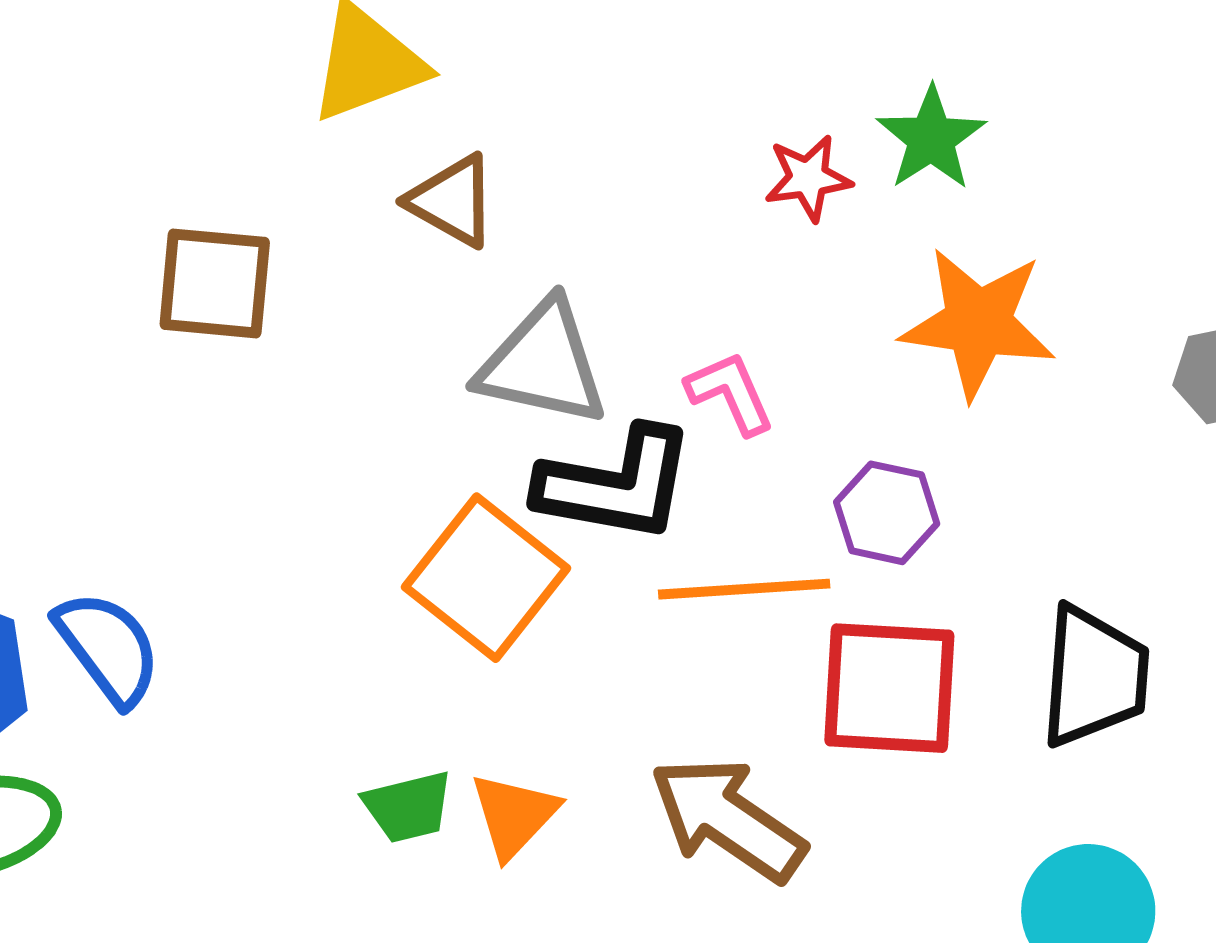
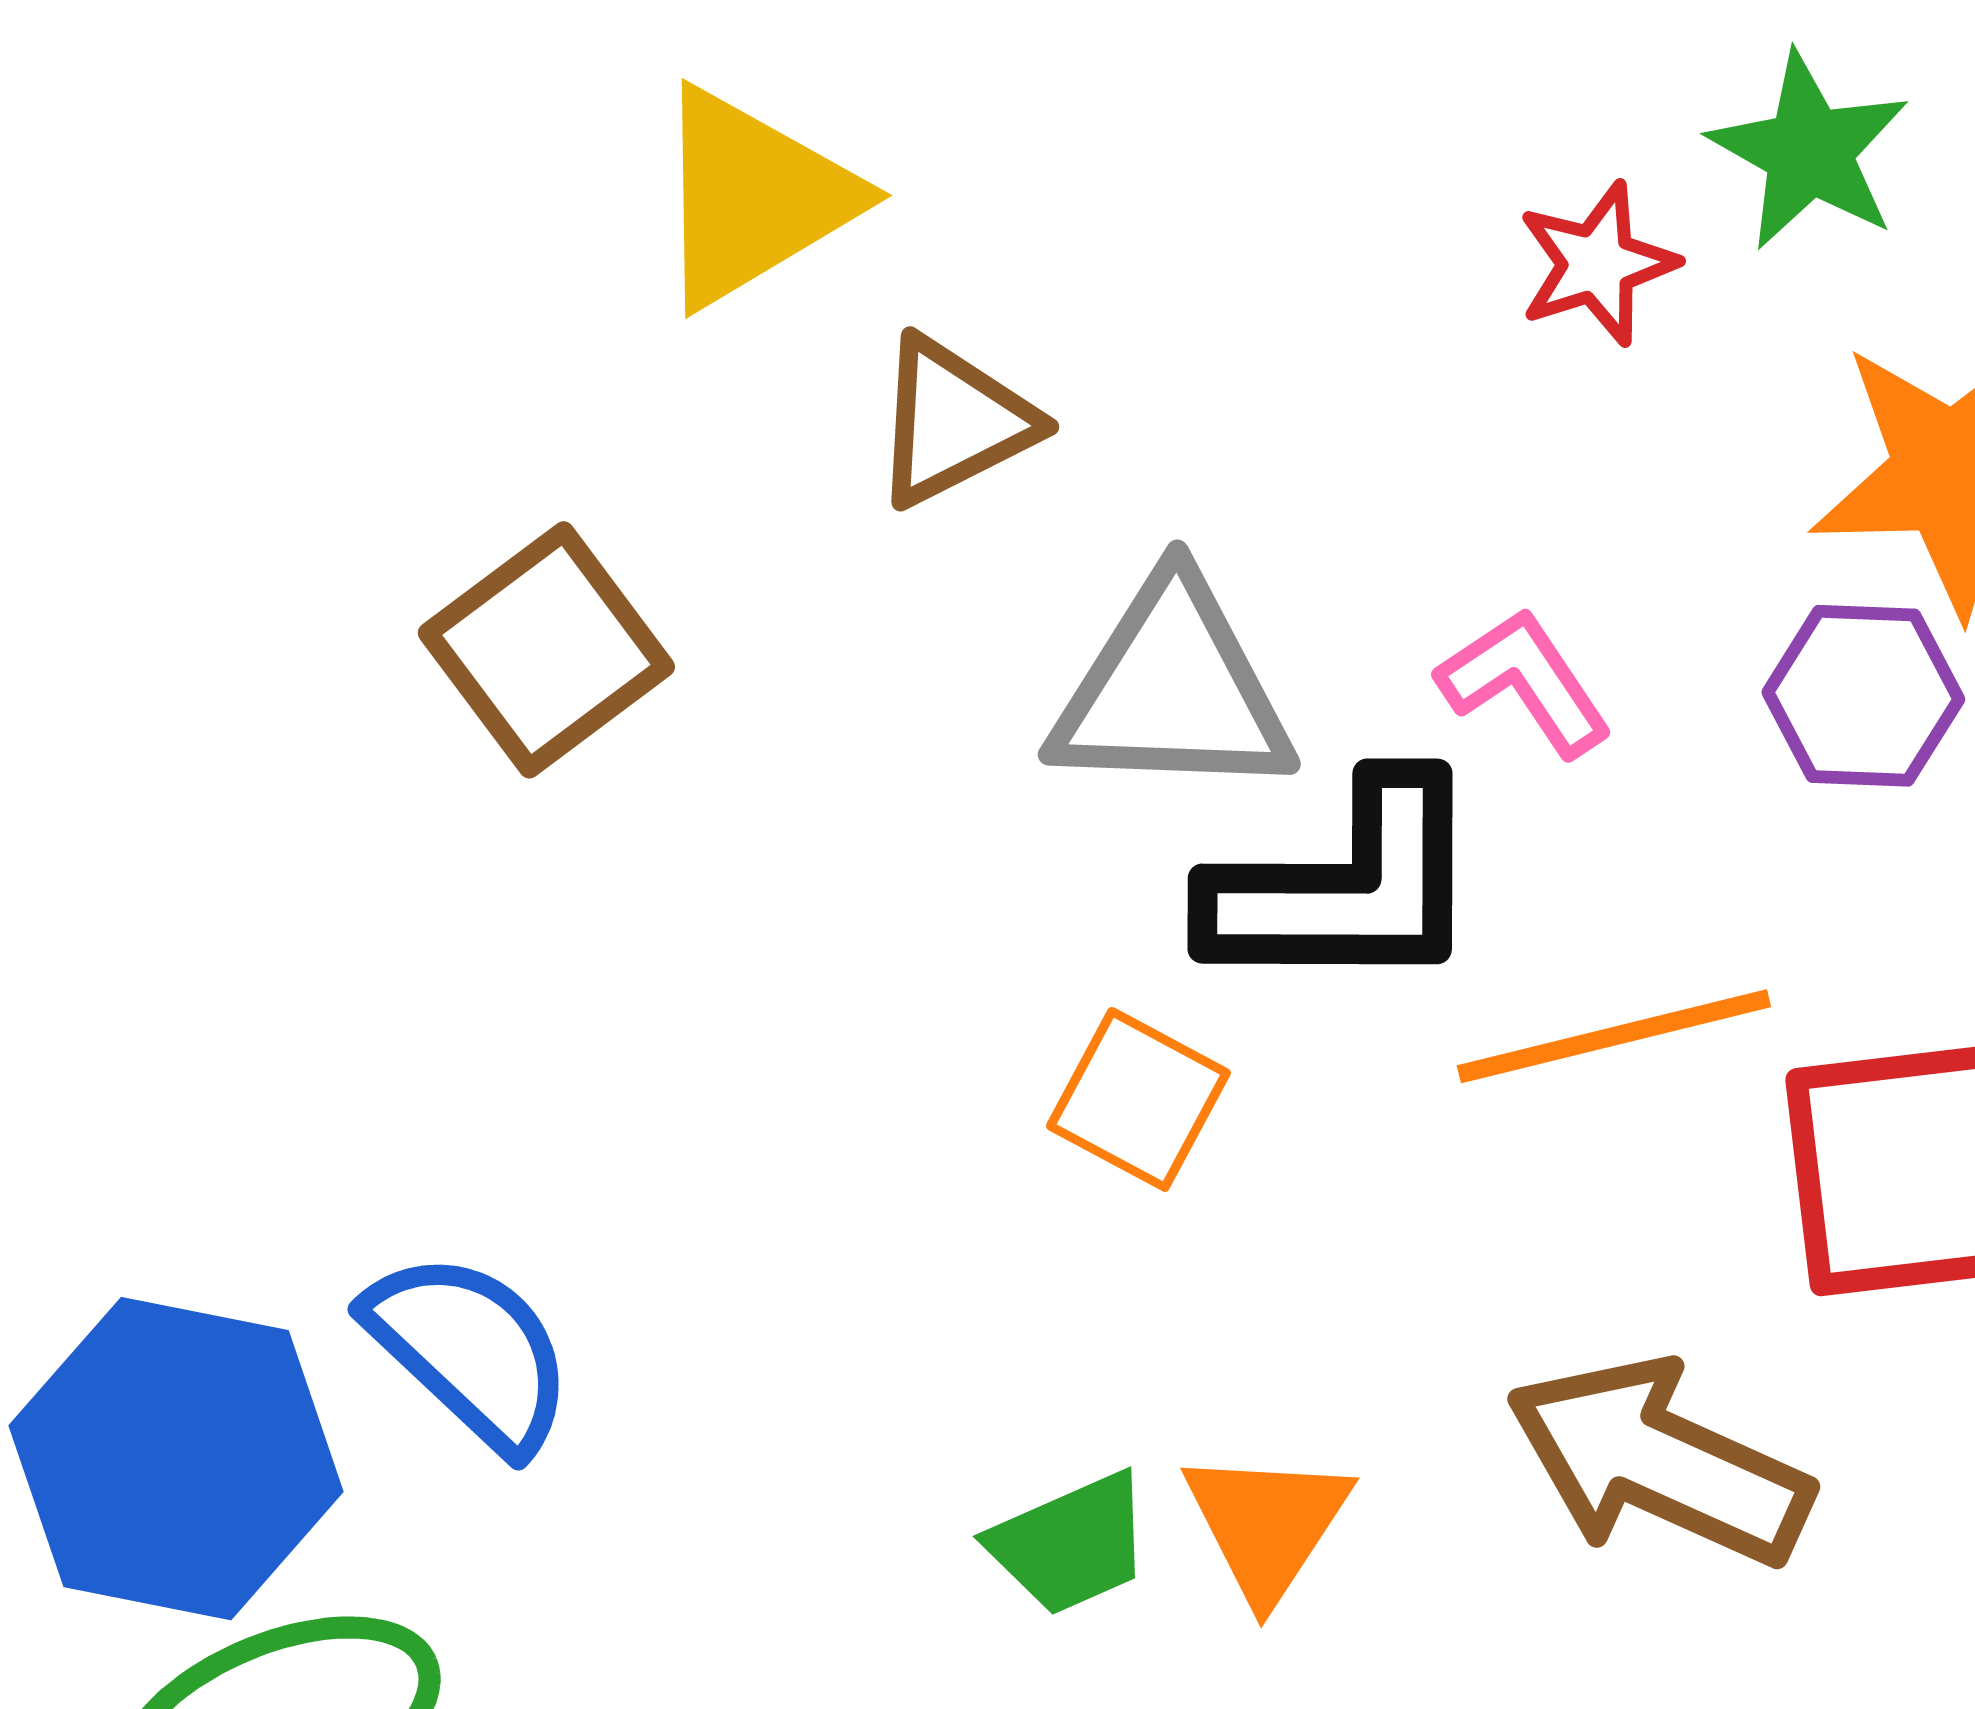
brown triangle: (452, 201) -> (954, 422), turned -46
brown square: (215, 283) -> (546, 650), turned -32
purple hexagon: (887, 513) -> (1863, 696), moved
orange square: (486, 578) -> (1138, 1099), size x0.6

